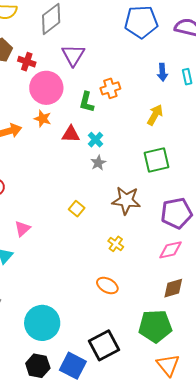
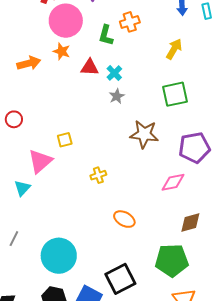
yellow square: (77, 209) -> (65, 140), moved, turned 35
pink triangle: (22, 229) -> (40, 161), size x1.5
yellow cross: (116, 244) -> (98, 175), moved, turned 35
pink diamond: (170, 250) -> (173, 182), moved

